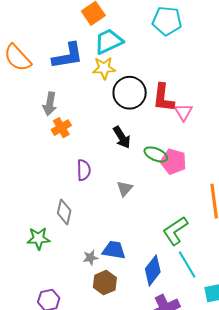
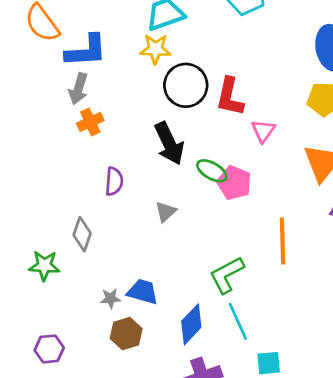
blue L-shape: (68, 56) -> (86, 51), moved
pink triangle: (183, 112) -> (263, 131), moved
black arrow: (122, 137) -> (169, 143), size x1.4

